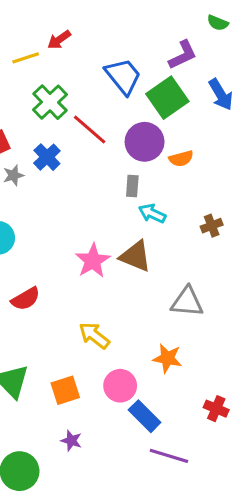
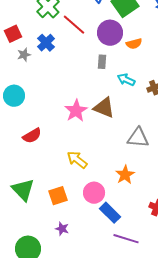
cyan arrow: (152, 213) -> (126, 80), moved
orange star: (167, 358) -> (125, 175), turned 30

